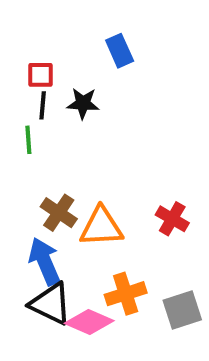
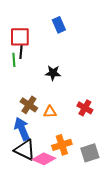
red square: (41, 75) -> (20, 37), size x1.5
black star: (83, 103) -> (53, 73), moved
green line: (28, 140) -> (14, 60), moved
orange triangle: (101, 227) -> (50, 112), size x0.6

